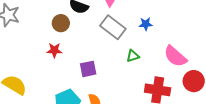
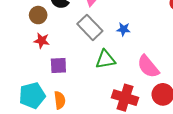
red star: (54, 50) -> (42, 41), moved
green triangle: (133, 56) -> (105, 59), size x1.5

